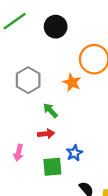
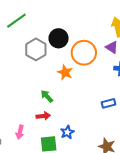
black circle: (56, 27) -> (59, 38), moved
gray hexagon: (28, 80) -> (36, 49), moved

